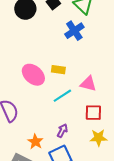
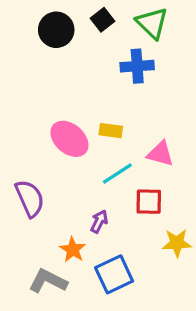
blue cross: (74, 31) -> (137, 66), turned 30
red square: (93, 113) -> (149, 202), moved
purple arrow: (62, 131) -> (99, 221), moved

